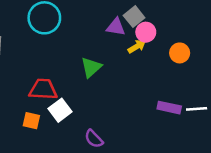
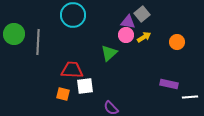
pink circle: (146, 32) -> (126, 35), moved
white line: (197, 109) -> (190, 97), moved
white square: (60, 110) -> (85, 86), turned 30

